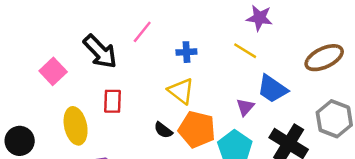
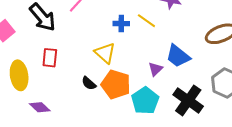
yellow line: (245, 51) -> (146, 21), moved
blue cross: (186, 52) -> (121, 24), moved

